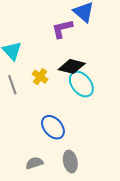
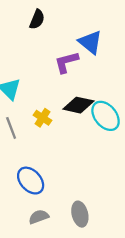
cyan ellipse: (81, 84) -> (106, 116), moved
blue ellipse: (53, 127) -> (31, 181), moved

